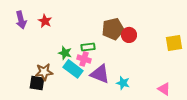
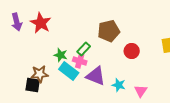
red star: (45, 21) -> (41, 23), size x1.5
red circle: (129, 35) -> (132, 51), moved
green rectangle: (88, 47) -> (84, 49), turned -40
pink triangle: (164, 89) -> (141, 91), moved, turned 32

